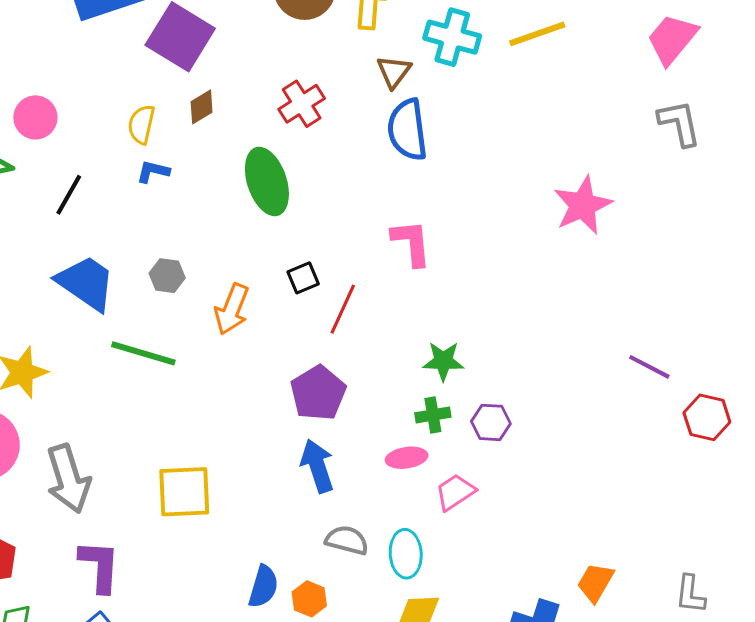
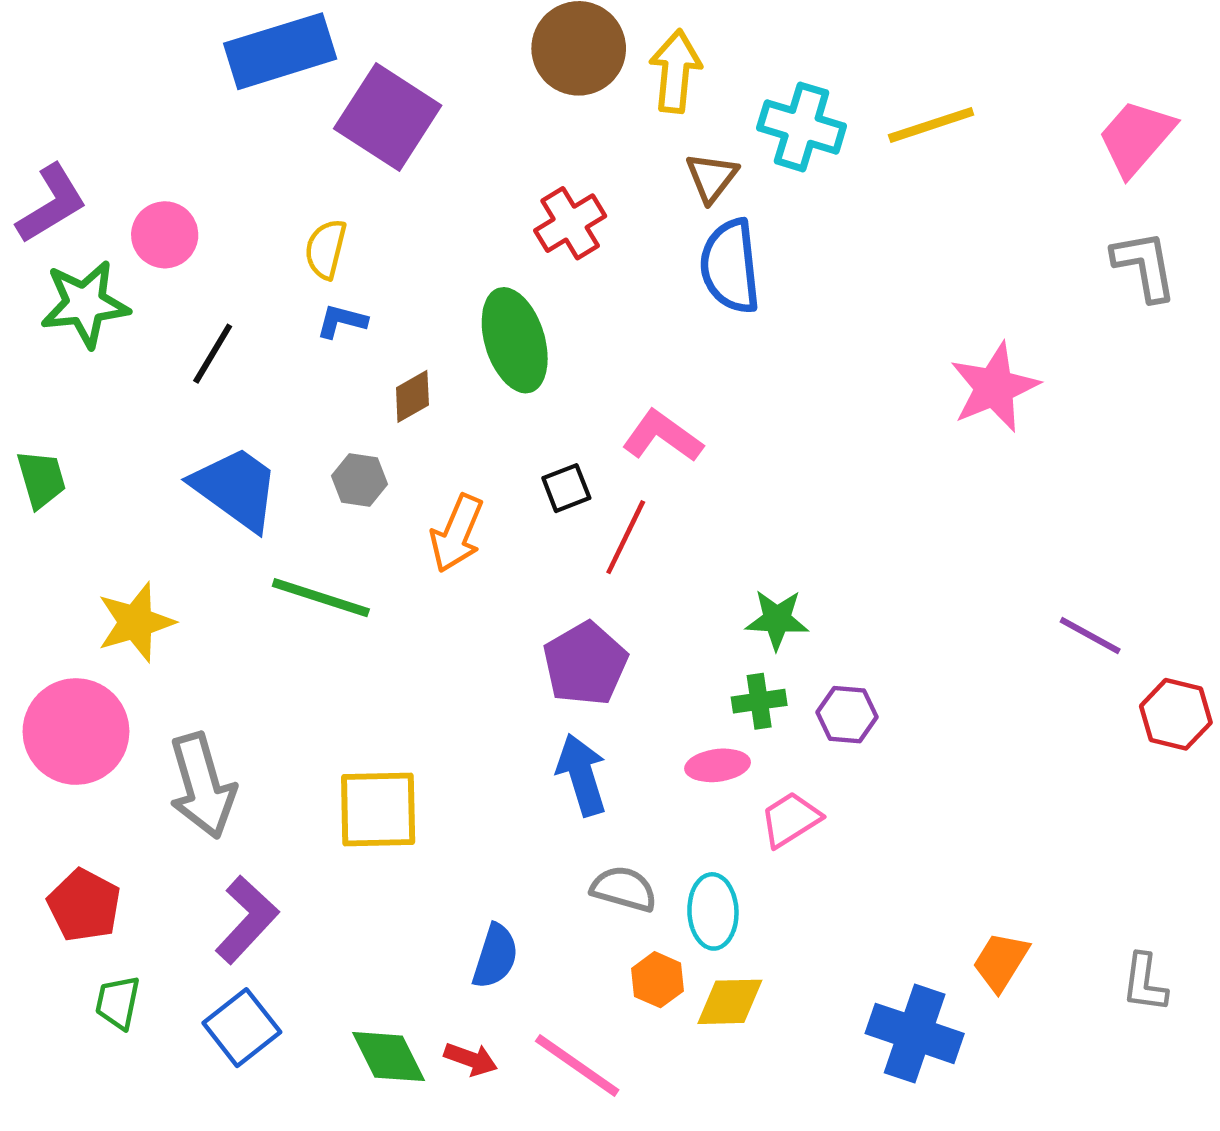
brown diamond: (202, 107) -> (412, 396), moved
pink L-shape: (411, 243) -> (662, 436), moved, turned -50
purple L-shape: (100, 566) -> (247, 920), turned 38
orange hexagon: (309, 599) -> (657, 980), moved

